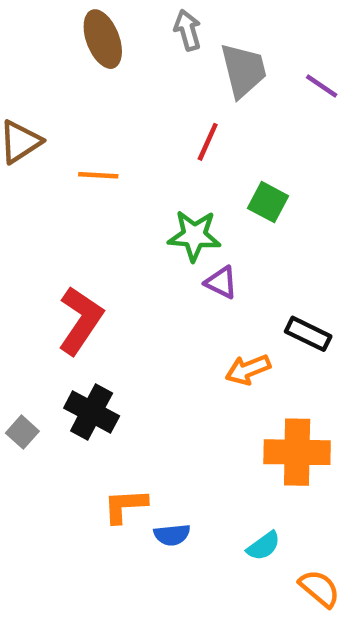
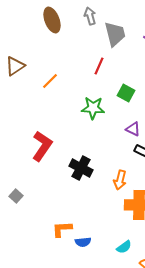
orange line: (98, 175) -> (50, 81), turned -48
purple triangle: (221, 282) -> (133, 129), moved
orange arrow: (248, 370) -> (120, 180), moved, turned -54
black cross: (92, 412) -> (81, 168), moved

